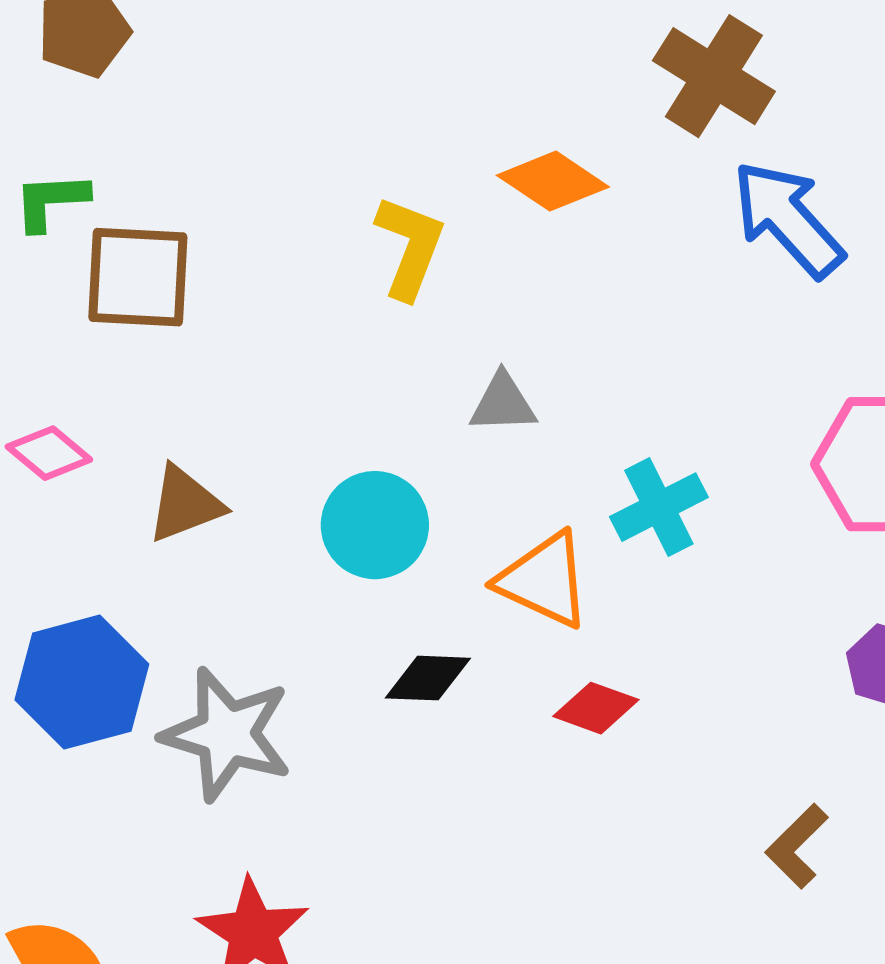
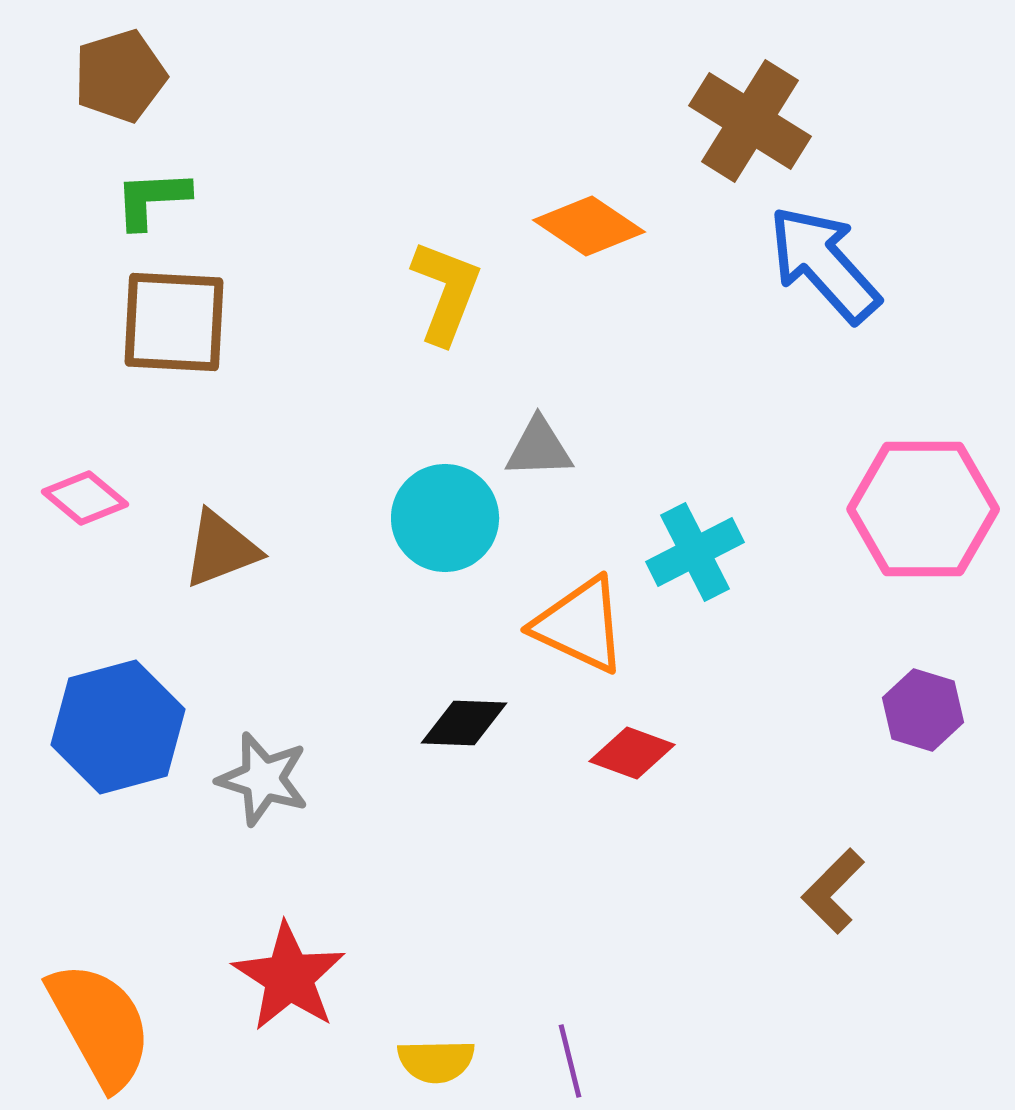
green L-shape: (51, 201) -> (152, 199), moved
cyan circle: (375, 525) -> (445, 518), moved
gray star: (227, 734) -> (263, 779), size x0.7

